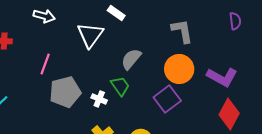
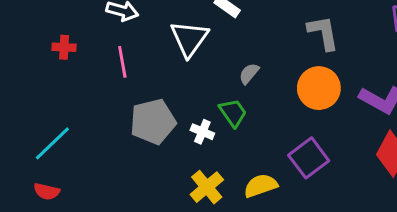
gray semicircle: (131, 59) -> (249, 73), size x0.7
pink line: (45, 64) -> (122, 62), moved, turned -30
purple square: (167, 99) -> (309, 158), moved

